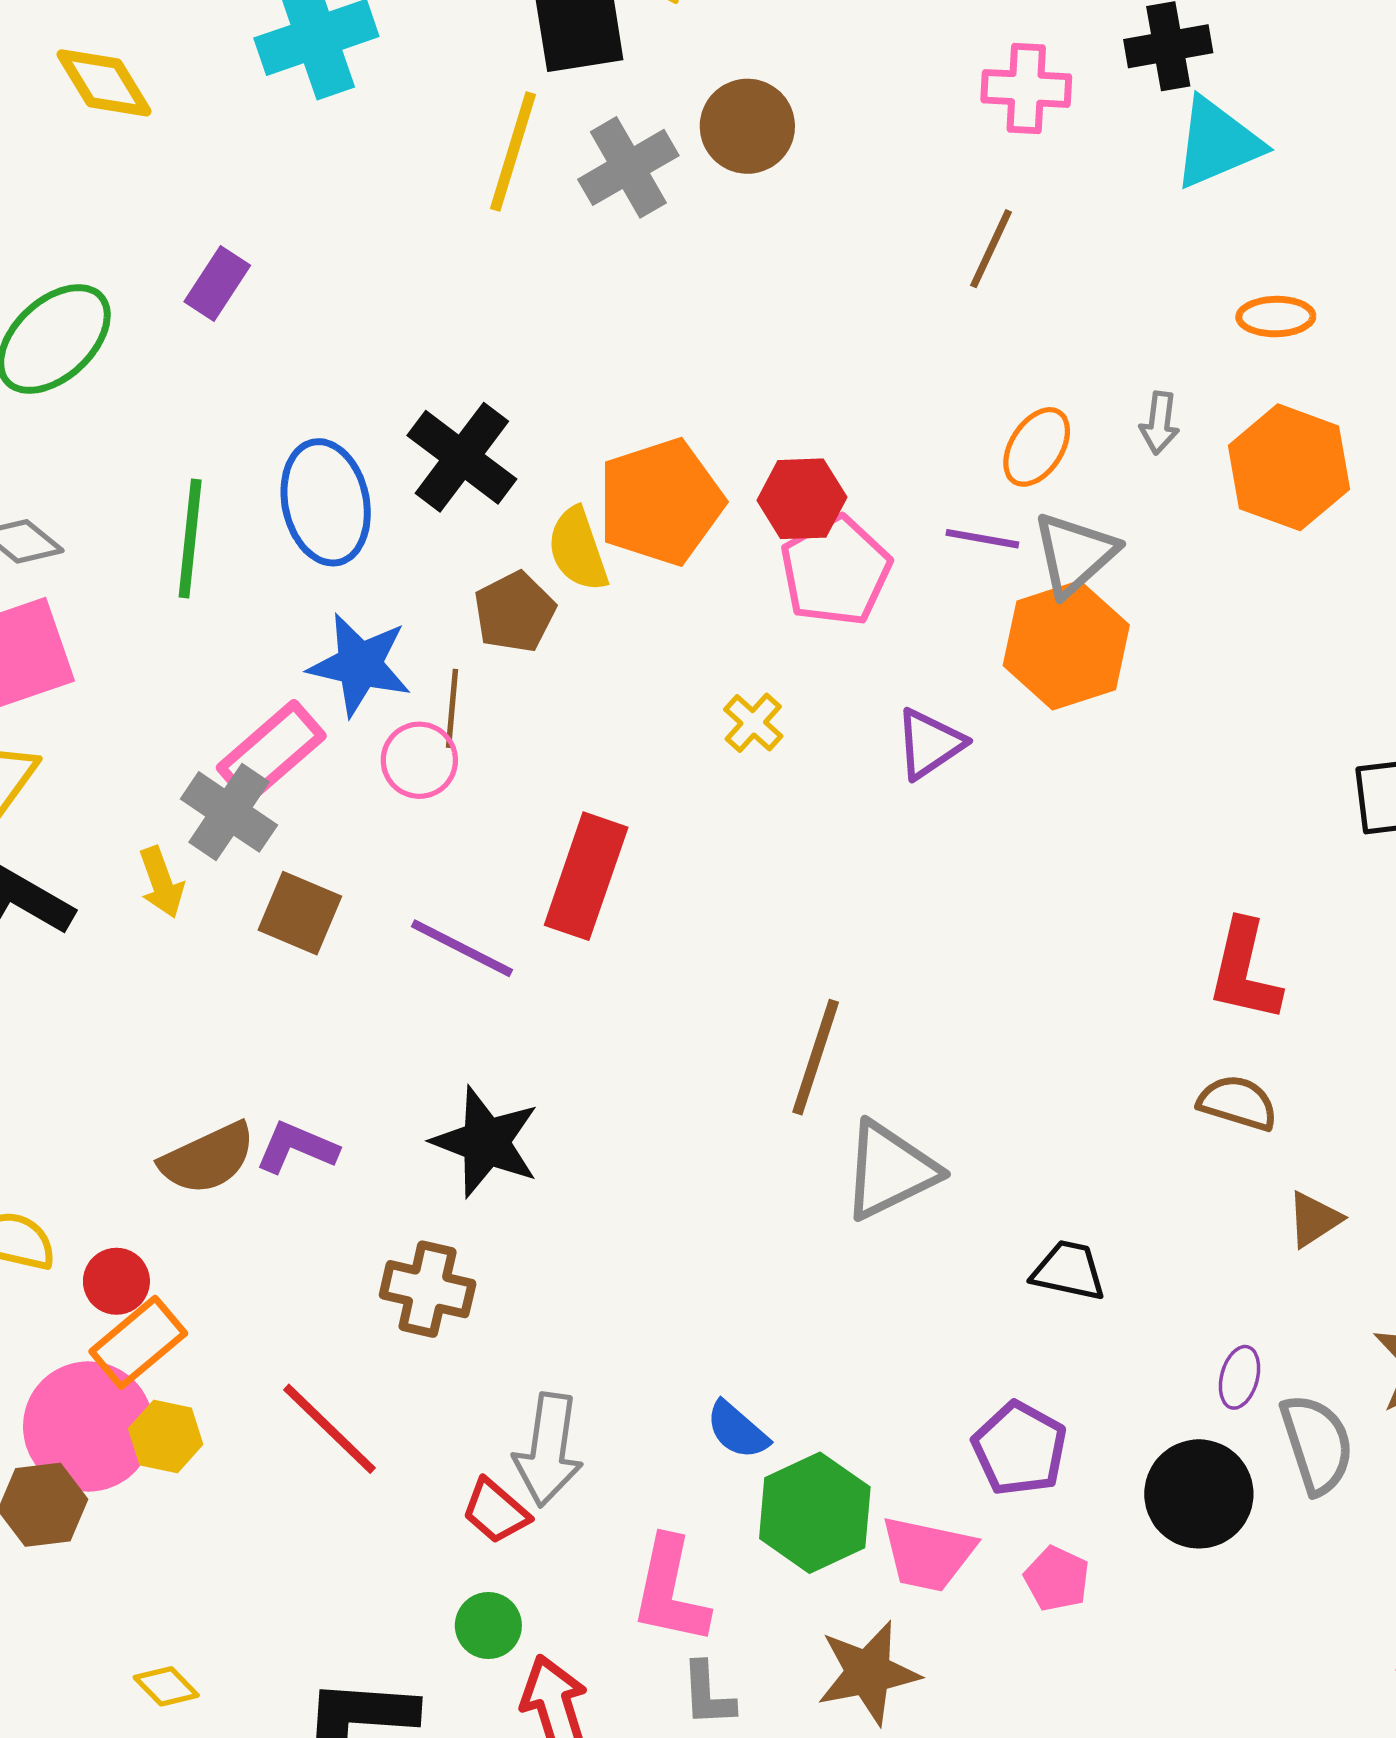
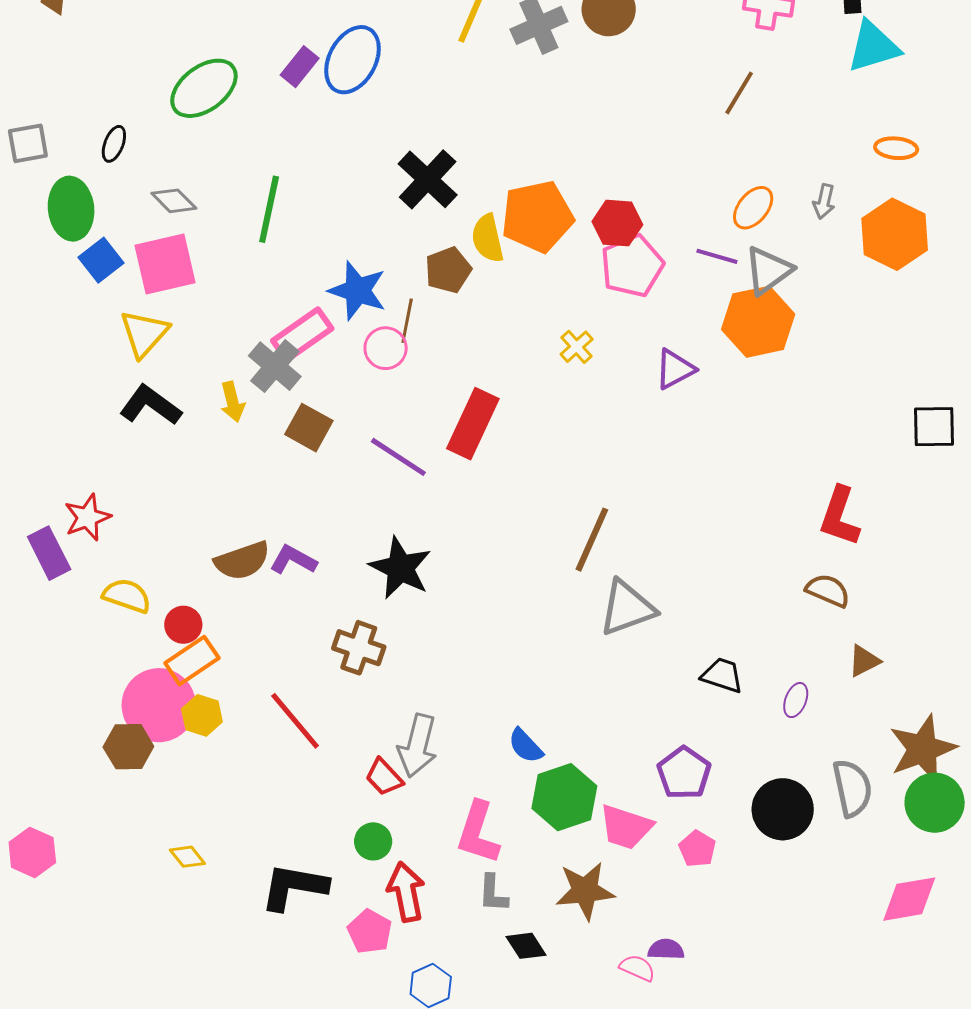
blue ellipse: (326, 502) -> (352, 60), moved, turned 34
purple ellipse: (1239, 1377) -> (796, 700), moved

